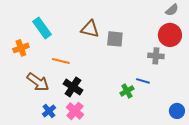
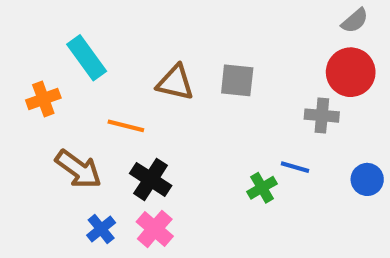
brown triangle: (90, 29) -> (175, 83), moved
blue circle: (177, 111) -> (367, 179), moved

